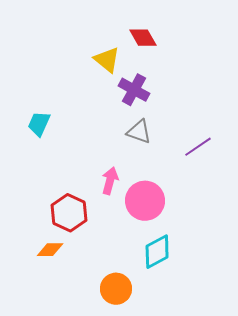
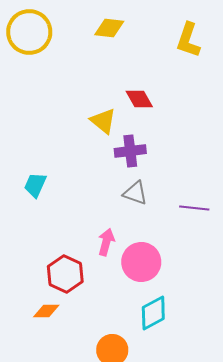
purple cross: (134, 90) -> (130, 151), turned -36
purple line: (198, 147) -> (194, 208), turned 40

